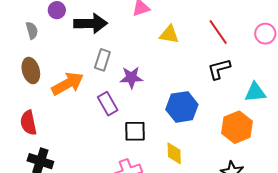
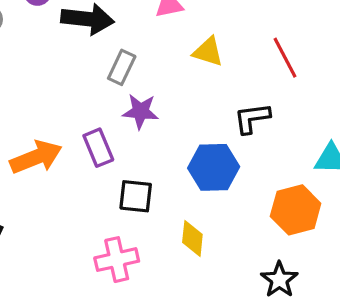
gray rectangle: (102, 60) -> (122, 67), moved
black L-shape: (219, 69) -> (252, 118), moved
orange arrow: (68, 84) -> (36, 157), moved

